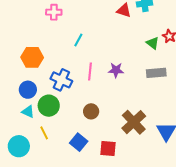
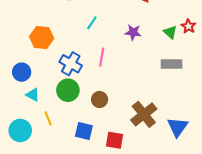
purple star: (116, 70) -> (133, 32), moved
blue circle: (28, 90) -> (22, 72), moved
green circle: (49, 106) -> (68, 90), moved
blue square: (79, 142) -> (84, 131), turned -30

